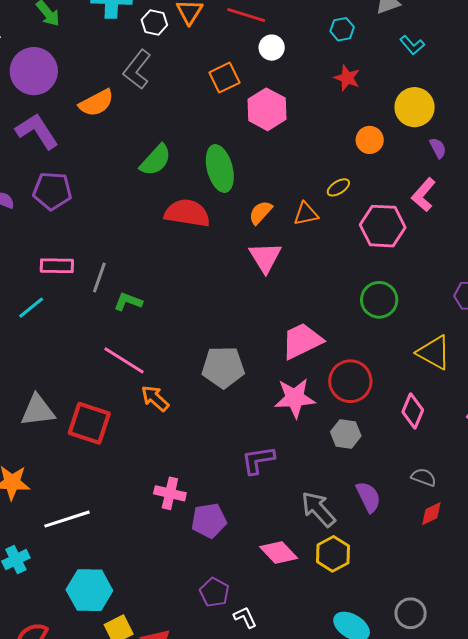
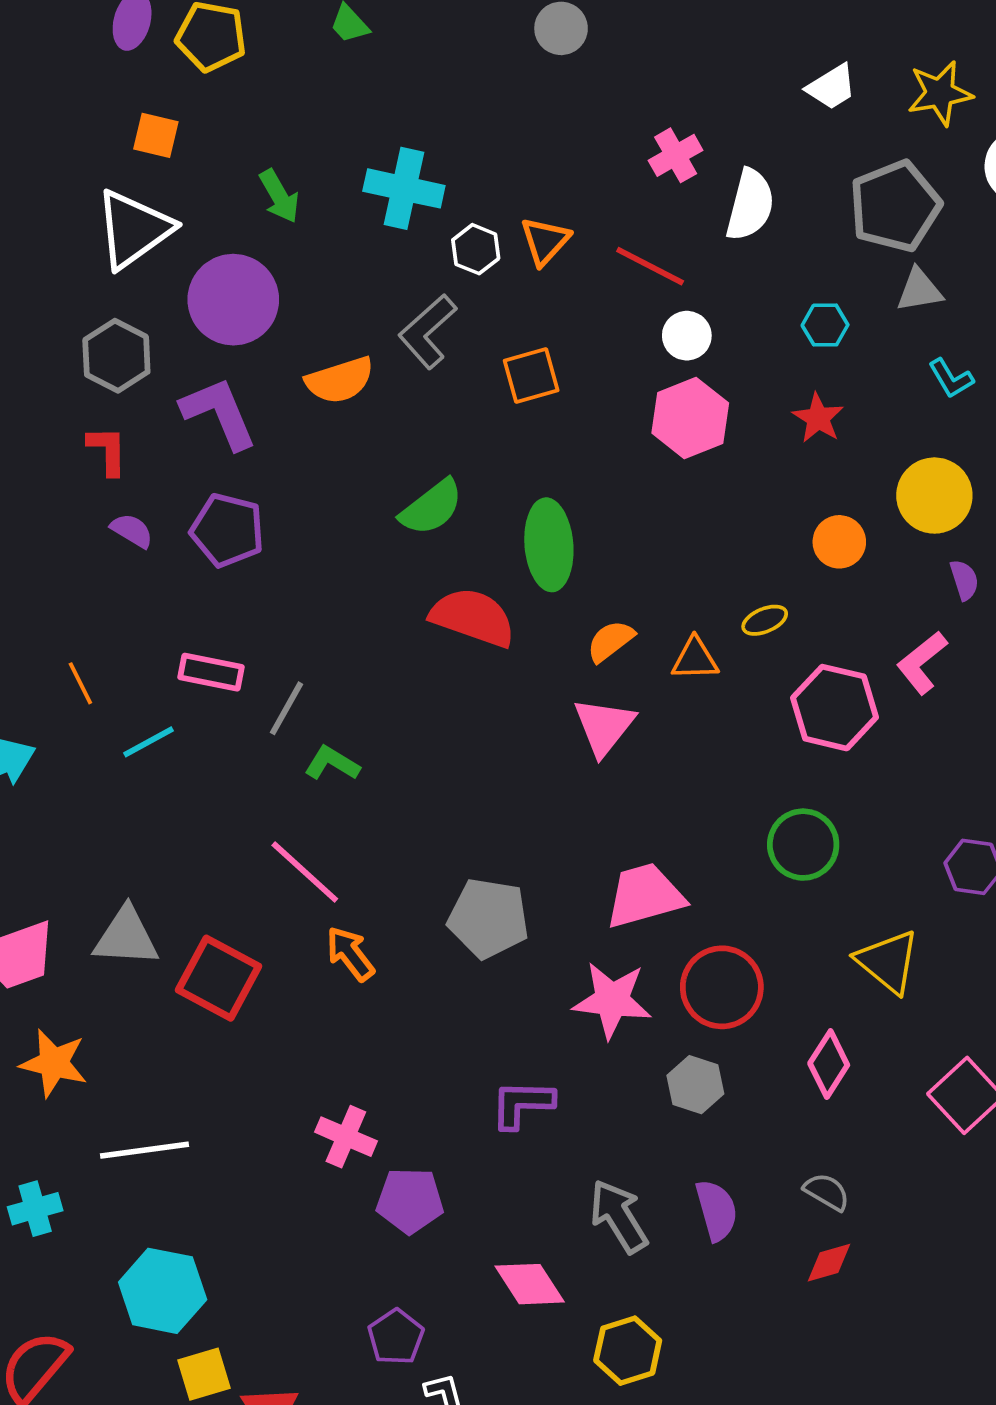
orange square: (224, 78) -> (531, 375), moved
pink hexagon: (267, 109) -> (690, 418), moved
yellow hexagon: (333, 554) -> (628, 1351), moved

